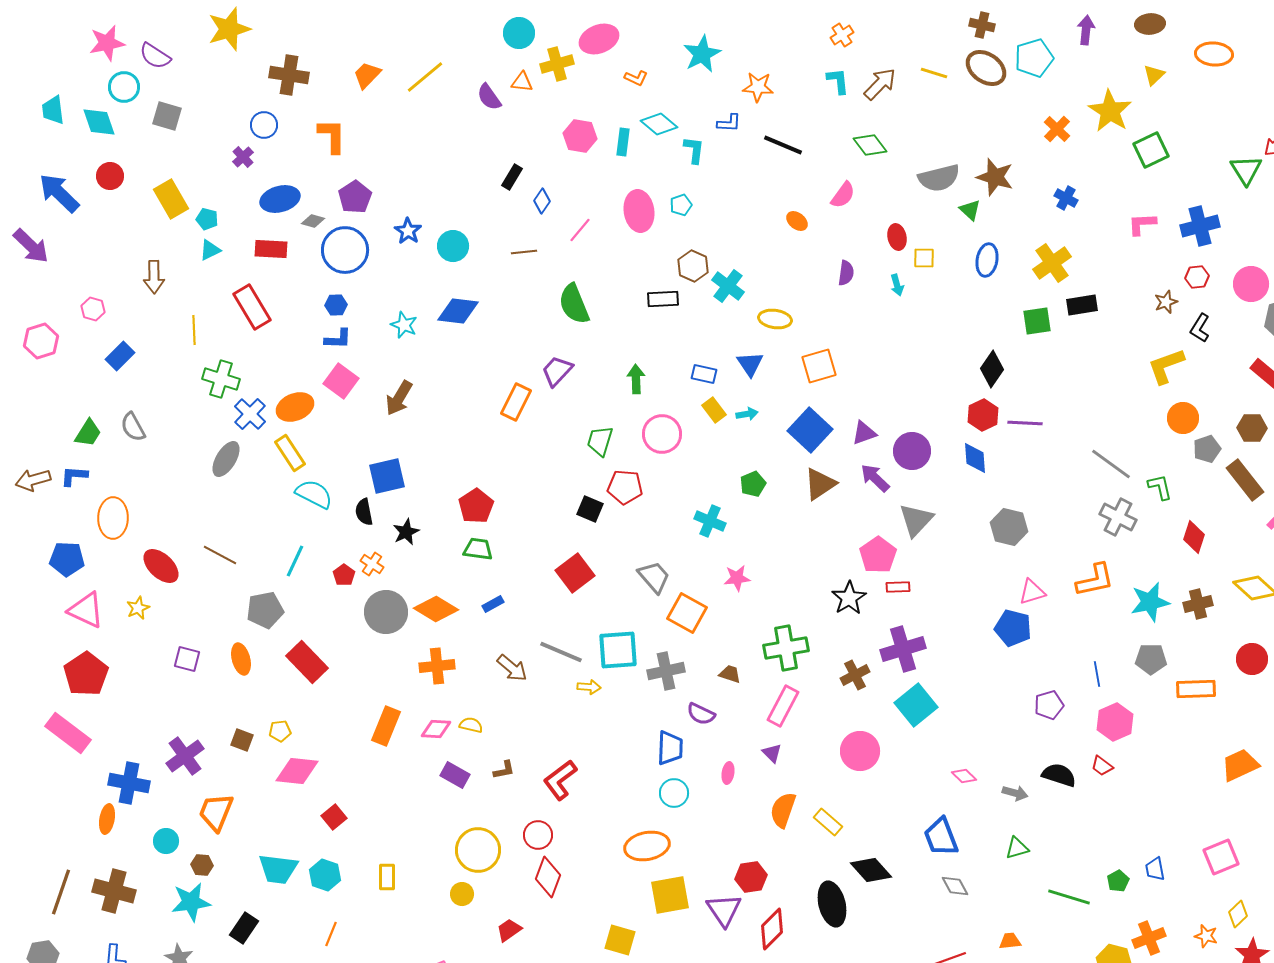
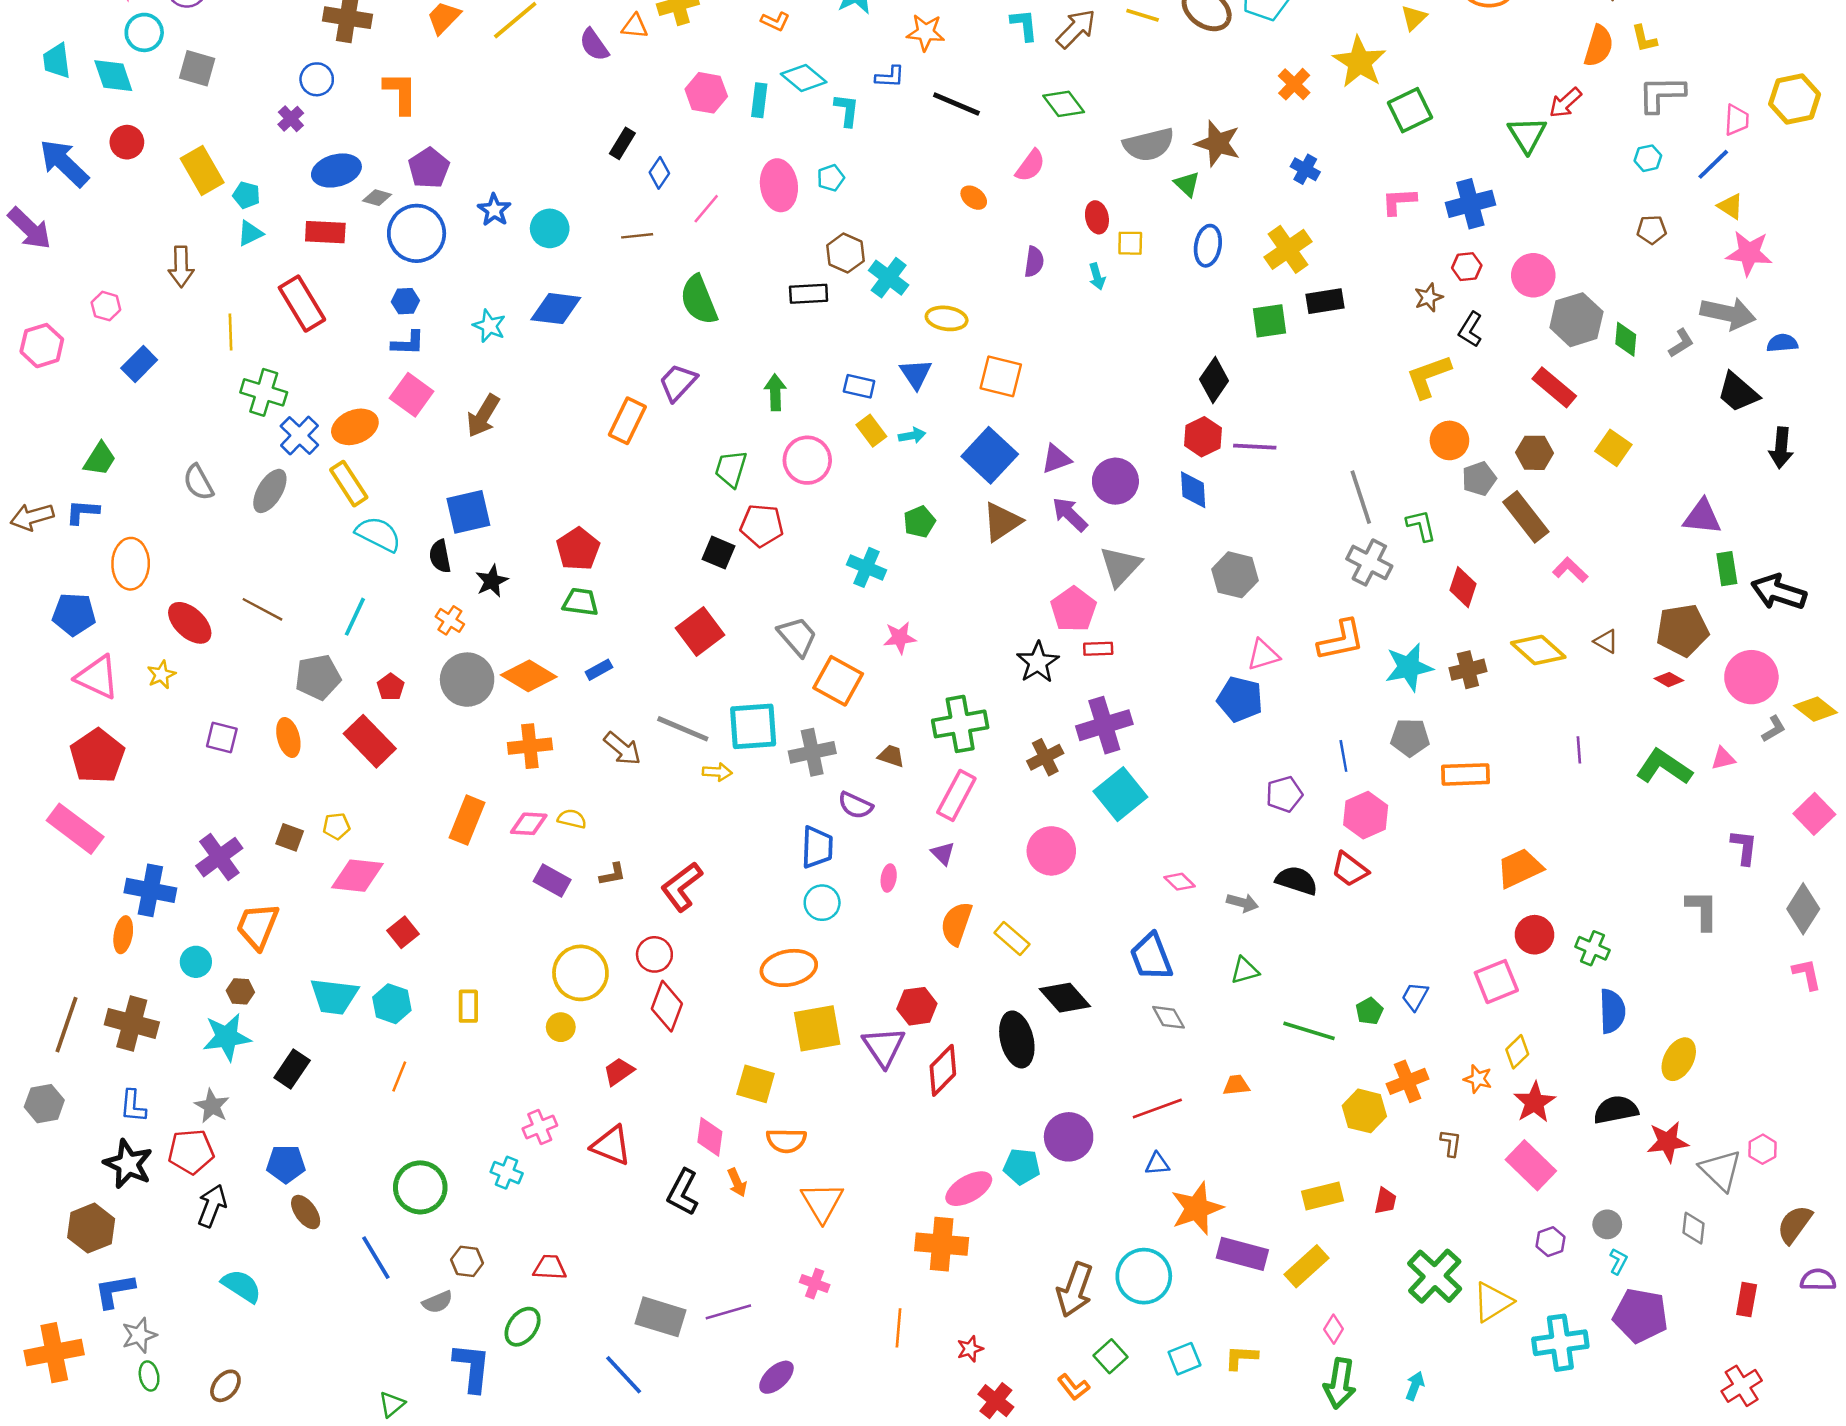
orange square: (819, 366) -> (1001, 376), turned 30
gray semicircle: (133, 427) -> (198, 482), moved
gray line: (1111, 464) -> (1361, 497), turned 36
red pentagon: (344, 575) -> (391, 687), moved
red circle: (1252, 659) -> (1535, 935), moved
red trapezoid: (1102, 766) -> (1350, 869), size x1.4
blue trapezoid: (1155, 869) -> (1415, 996), turned 40

